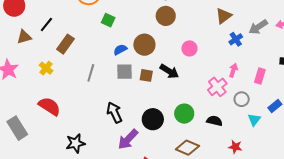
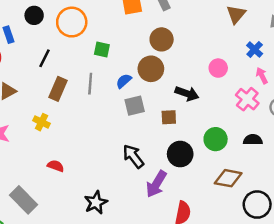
brown circle: (166, 16) -> (162, 39), moved
black line: (46, 25) -> (45, 58), moved
blue cross: (236, 39) -> (255, 49), moved
pink circle: (189, 48) -> (218, 68), moved
pink arrow: (233, 70) -> (262, 76), turned -32
gray line: (91, 73) -> (90, 84), moved
brown square: (146, 75) -> (169, 117), moved
red semicircle: (49, 106) -> (56, 166), size x0.6

